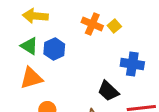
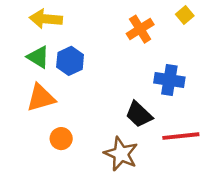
orange cross: (92, 24) -> (140, 29), moved, turned 35
yellow square: (114, 26) -> (185, 15), moved

